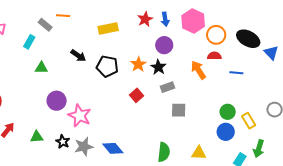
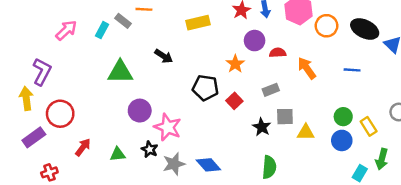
cyan rectangle: (29, 42) -> (102, 30), moved
purple circle: (164, 45) -> (255, 41), moved
red semicircle: (214, 56) -> (278, 53), moved
black pentagon: (107, 66) -> (205, 88), moved
black star: (158, 67) -> (262, 127), moved
green triangle: (41, 68) -> (120, 72), size x1.6
black star: (63, 142) -> (150, 149), moved
yellow triangle: (199, 153) -> (306, 132), moved

